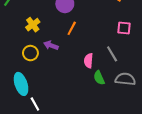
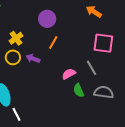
pink square: (124, 28) -> (103, 43), size x1.5
yellow circle: (30, 53) -> (13, 57), moved
pink semicircle: (89, 61) -> (69, 74), turned 56

